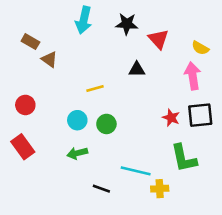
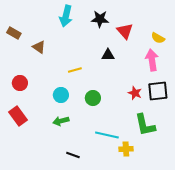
brown rectangle: (30, 42) -> (14, 33), moved
green circle: (106, 124) -> (93, 98), moved
black line: (101, 189) -> (73, 155), moved

